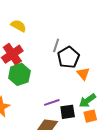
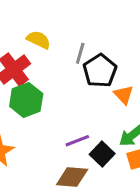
yellow semicircle: (18, 26) -> (39, 40), moved
black square: (68, 112) -> (102, 154), turned -35

